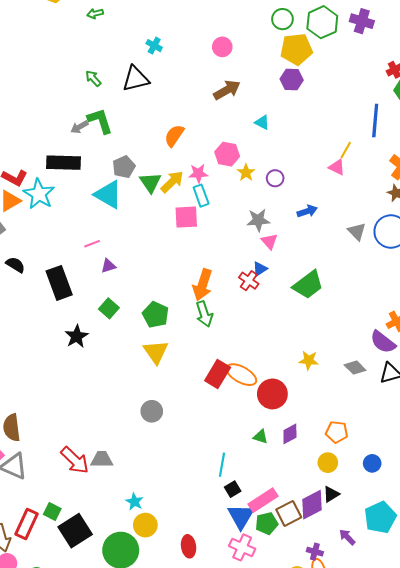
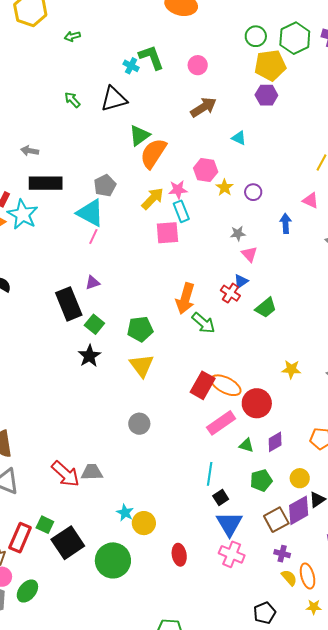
green L-shape: (100, 121) -> (151, 57), moved
gray arrow: (79, 127) -> (30, 151), moved, turned 42
orange semicircle: (174, 136) -> (153, 153), size x1.4
pink triangle: (337, 167) -> (311, 200), moved
green triangle: (150, 182) -> (139, 135), moved, turned 30
blue arrow: (307, 211) -> (286, 223), turned -72
gray star: (258, 220) -> (238, 234), size x0.7
pink line: (92, 244) -> (93, 236), moved, turned -42
black rectangle: (59, 283) -> (69, 304), moved
green trapezoid: (308, 285) -> (266, 308), moved, size x0.7
green arrow: (204, 314) -> (203, 323), moved, turned -30
green pentagon: (156, 315) -> (140, 329), turned -30
black star: (77, 336) -> (89, 356), moved
yellow circle: (328, 463) -> (300, 478), moved
pink rectangle: (263, 500) -> (221, 423), moved
green pentagon: (267, 523) -> (261, 480), moved
yellow circle: (145, 525) -> (144, 523), moved
purple cross: (315, 552) -> (282, 554), moved

